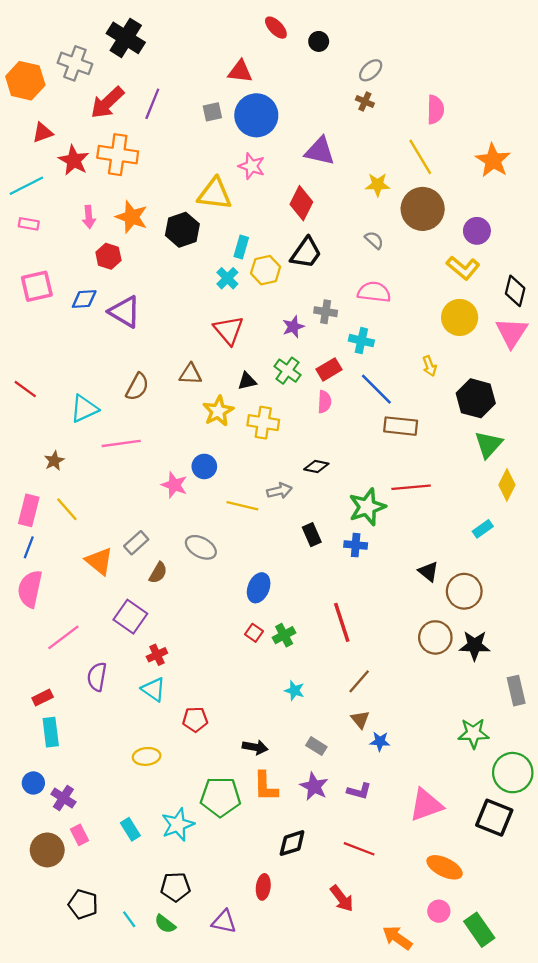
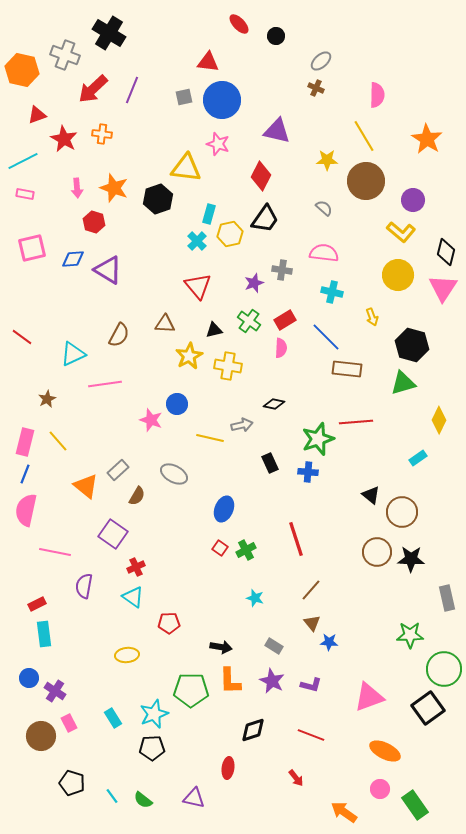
orange cross: (118, 155) -> (102, 134), size x0.6
cyan cross: (361, 341) -> (332, 292), moved
green triangle: (488, 445) -> (403, 383), moved, turned 32
pink line: (63, 637) -> (55, 552), turned 48
black square: (494, 818) -> (428, 708), turned 32
black pentagon: (175, 887) -> (152, 748), moved
red arrow: (342, 898) -> (296, 778), size x0.7

